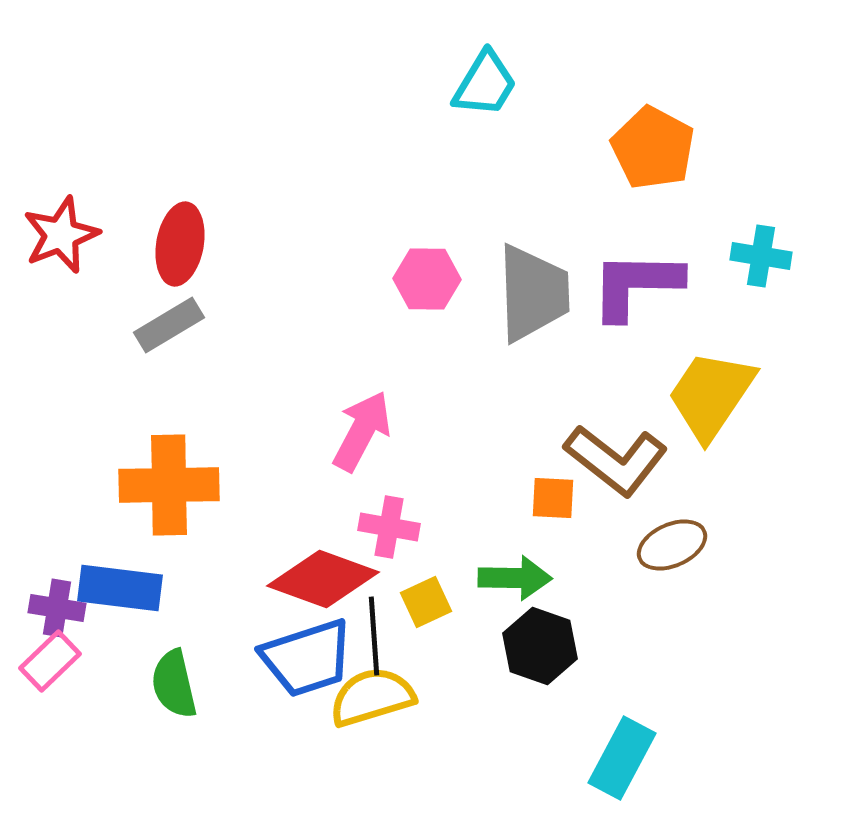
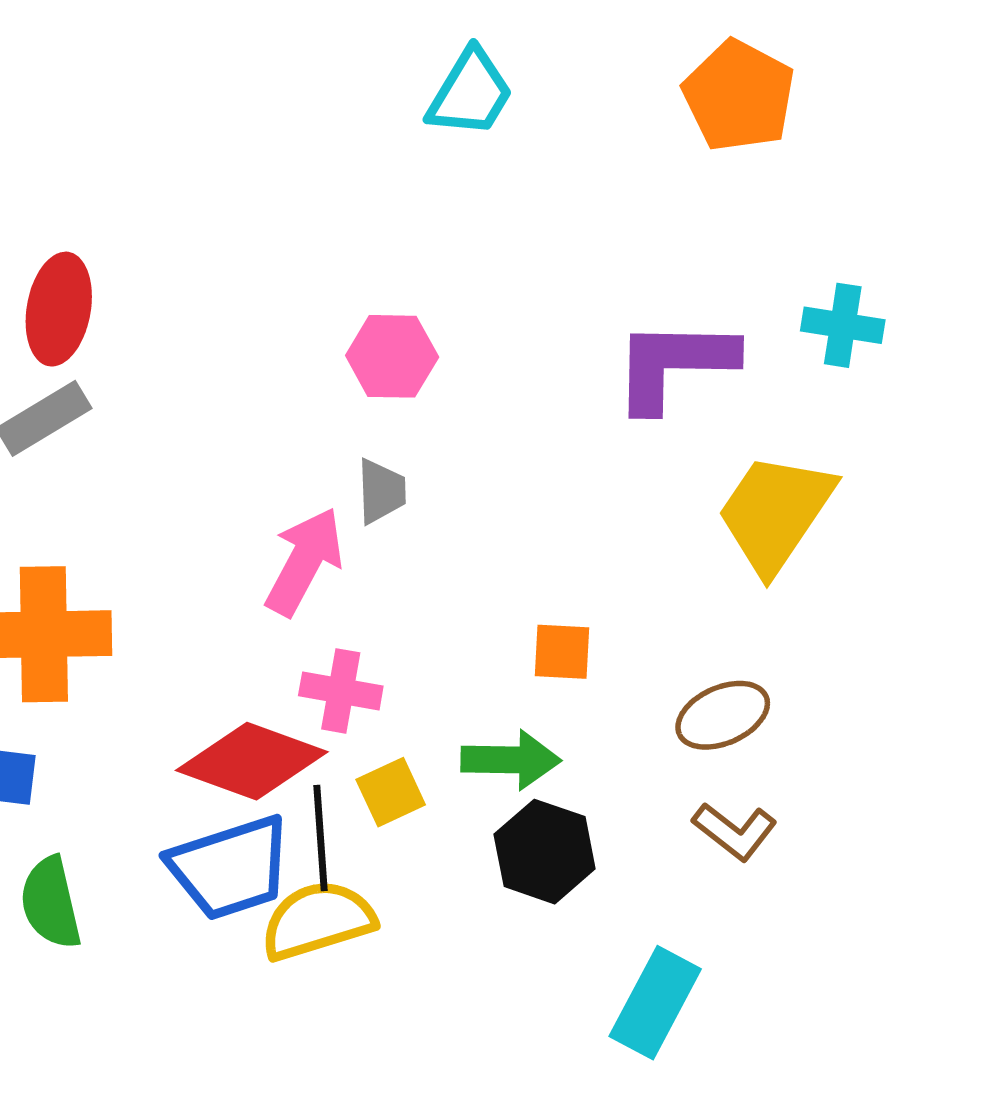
orange pentagon: (653, 148) -> (739, 96), moved
gray trapezoid: (533, 293) -> (381, 491), moved, size x0.5
brown L-shape: (616, 460) -> (735, 831), moved, size x0.6

